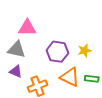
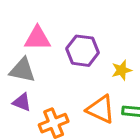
purple hexagon: (57, 52) -> (82, 51), moved

